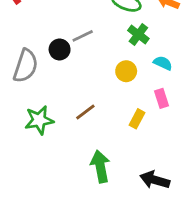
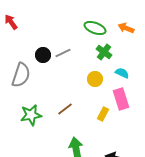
black circle: (60, 49) -> (43, 55), moved
pink rectangle: (161, 98) -> (121, 99), size x1.5

